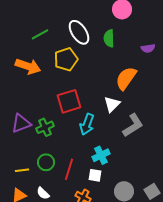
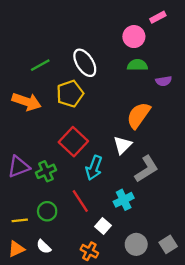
green semicircle: (109, 38) -> (137, 65), moved, turned 90
red square: (69, 101) -> (73, 142), turned -30
cyan cross: (101, 155) -> (124, 200), moved
red line: (69, 169) -> (80, 201), moved, turned -50
white square: (95, 175) -> (103, 226), turned 32

